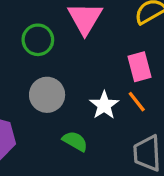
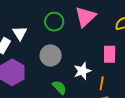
orange line: (137, 102) -> (102, 83), moved, turned 32

